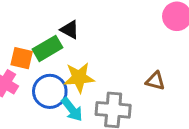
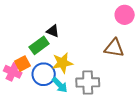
orange square: (22, 58) -> (22, 64), moved, turned -35
brown triangle: (155, 81) -> (114, 48), moved, size x1.5

